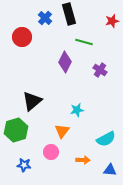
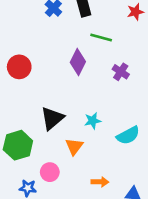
red circle: (22, 37) -> (19, 67), moved
black triangle: (32, 101) -> (52, 118), moved
cyan semicircle: (106, 139) -> (128, 135), moved
pink circle: (51, 152) -> (50, 172), moved

